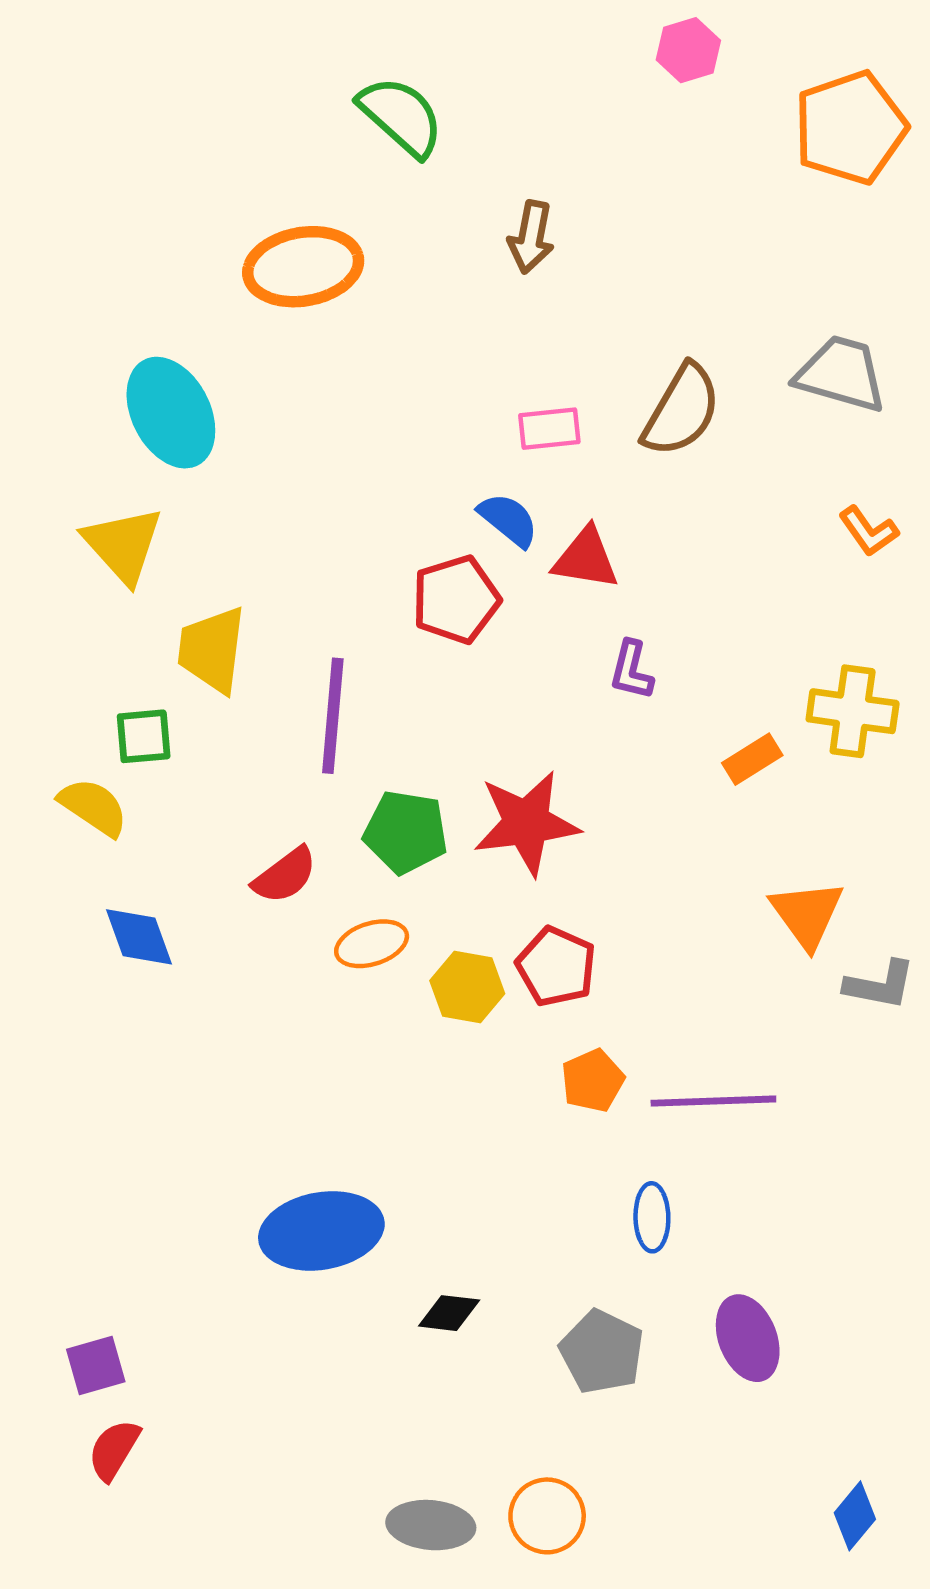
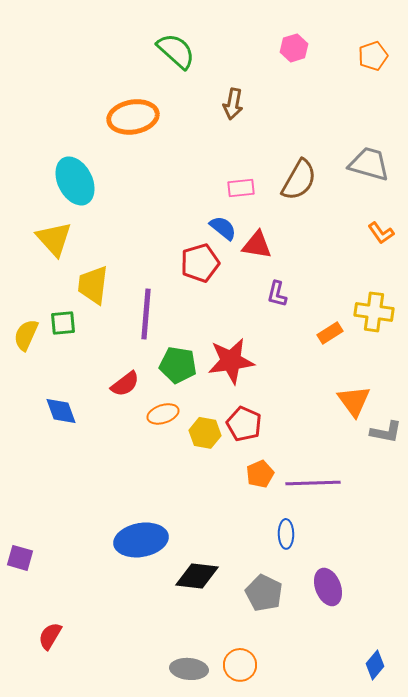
pink hexagon: (688, 50) -> (294, 48), moved
orange pentagon: (850, 128) -> (373, 56), size x0.6
yellow semicircle: (93, 807) -> (26, 335), moved, turned -100
black diamond: (449, 1313) -> (197, 576), size x1.6
purple square: (96, 1365) -> (20, 558), moved, turned 32

